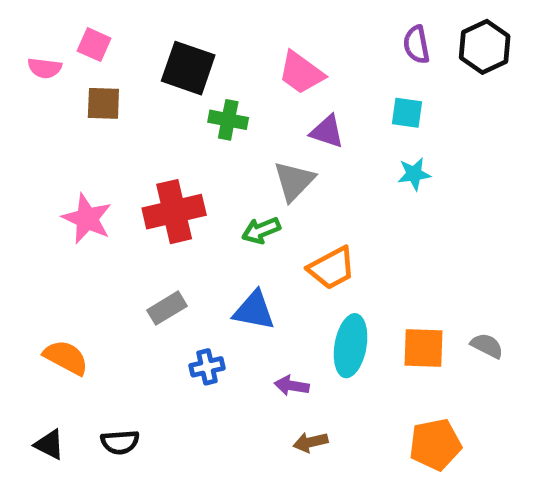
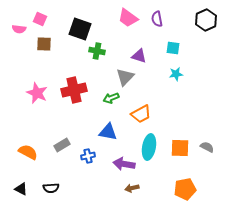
purple semicircle: (416, 45) -> (157, 19), moved
pink trapezoid: (301, 73) -> (128, 18), moved
gray rectangle: (167, 308) -> (62, 145), moved
purple arrow: (292, 386) -> (124, 164), size x1.5

